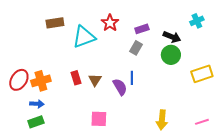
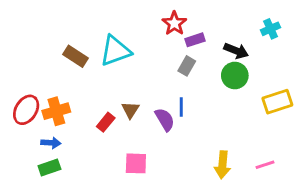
brown rectangle: (55, 23) -> (76, 56), moved, turned 42
red star: (110, 23) -> (174, 23), moved
red rectangle: (76, 78) -> (106, 122), moved, turned 56
pink line: (202, 122) -> (265, 165), moved

